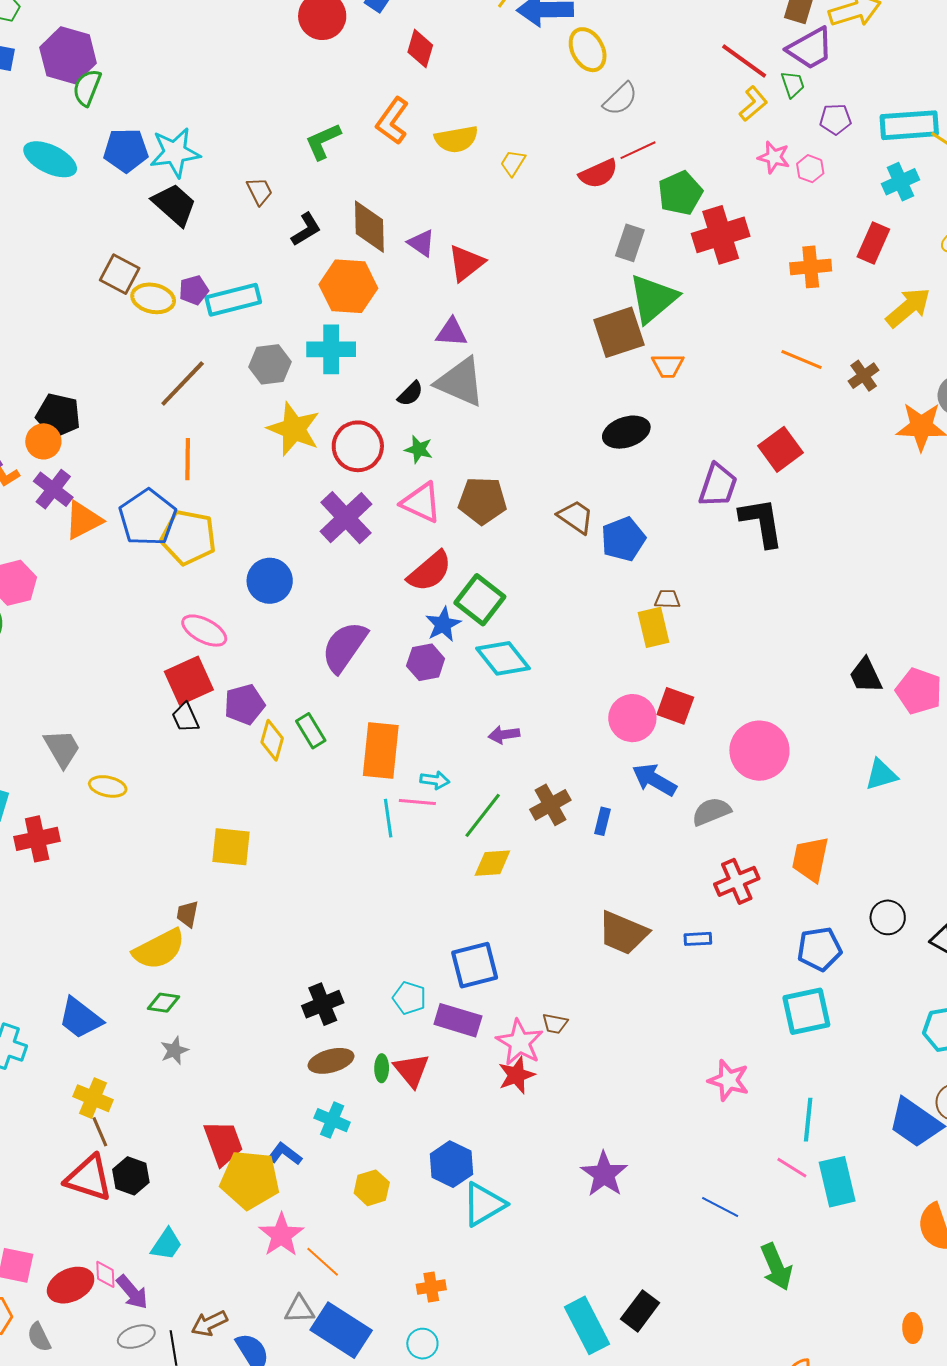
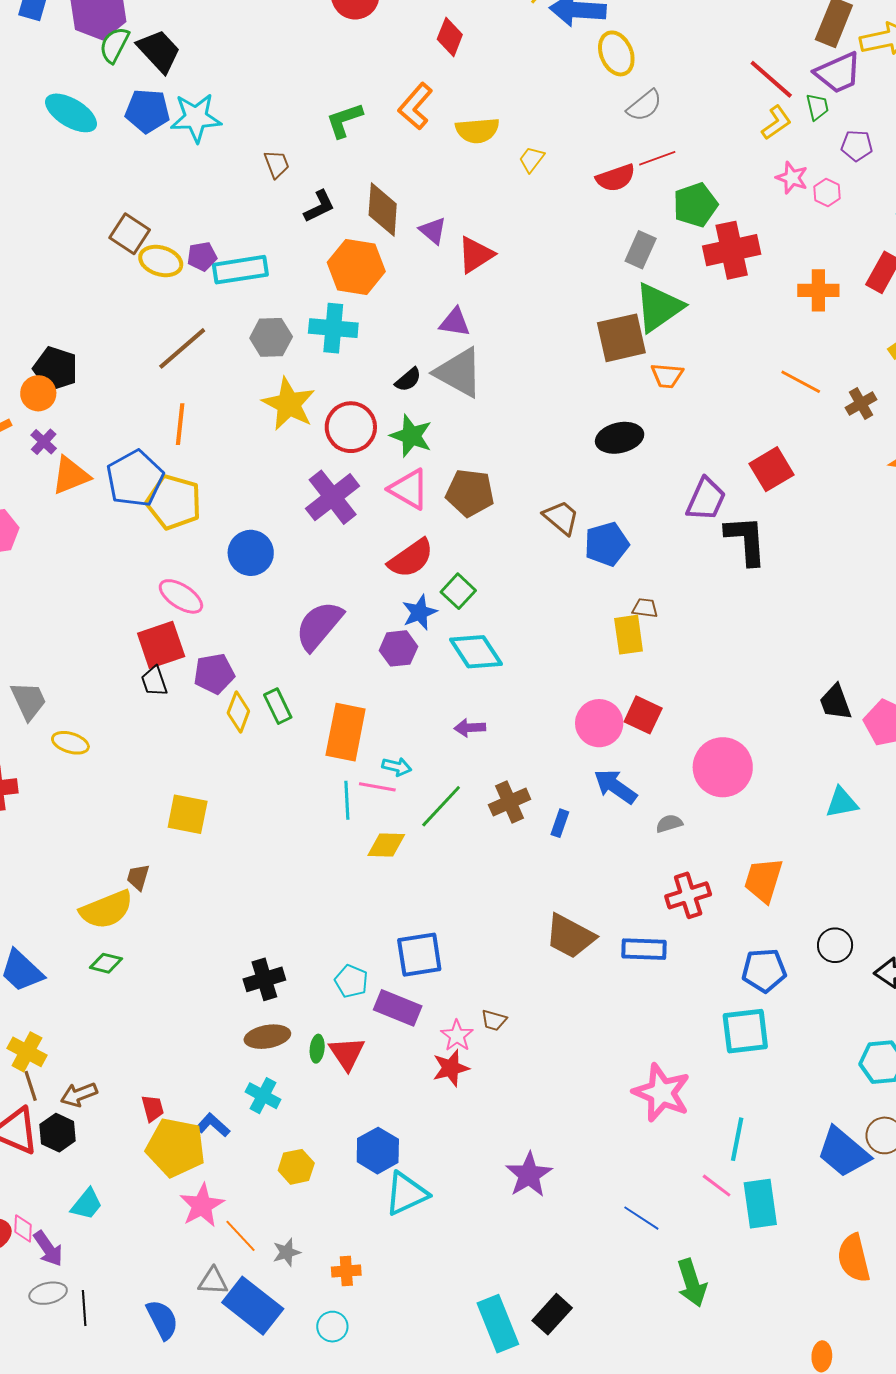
black trapezoid: (174, 205) -> (159, 51), moved
green star: (419, 449) -> (411, 436), size x1.5
purple cross: (53, 489) -> (44, 442), size x0.7
green square: (480, 600) -> (458, 591), size x0.7
gray semicircle: (711, 812) -> (669, 823), size x0.7
yellow diamond: (492, 863) -> (386, 845), moved
blue rectangle: (698, 939) -> (644, 949), size x1.6
pink star: (520, 1042) -> (457, 1036), size x0.7
gray star: (174, 1050) -> (287, 1252), moved
pink star: (729, 1080) -> (662, 1093), size x1.4
red trapezoid: (223, 1143) -> (153, 1108), size x0.6
brown arrow: (209, 1323) -> (79, 1095), moved

